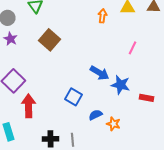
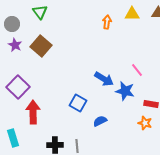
brown square: (49, 40) -> (41, 46), moved
pink line: (132, 48) -> (137, 70), moved, turned -64
orange star: (113, 124) -> (145, 123), moved

